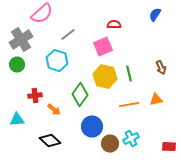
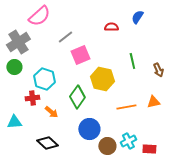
blue semicircle: (155, 15) -> (137, 17), moved
pink square: (103, 47) -> (80, 55), moved
cyan hexagon: (57, 61) -> (44, 79), moved
green line: (129, 74) -> (132, 61), moved
red rectangle: (169, 147) -> (149, 149), moved

